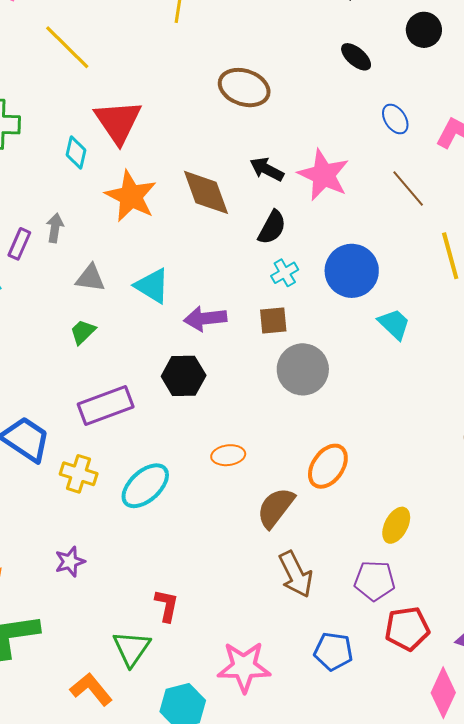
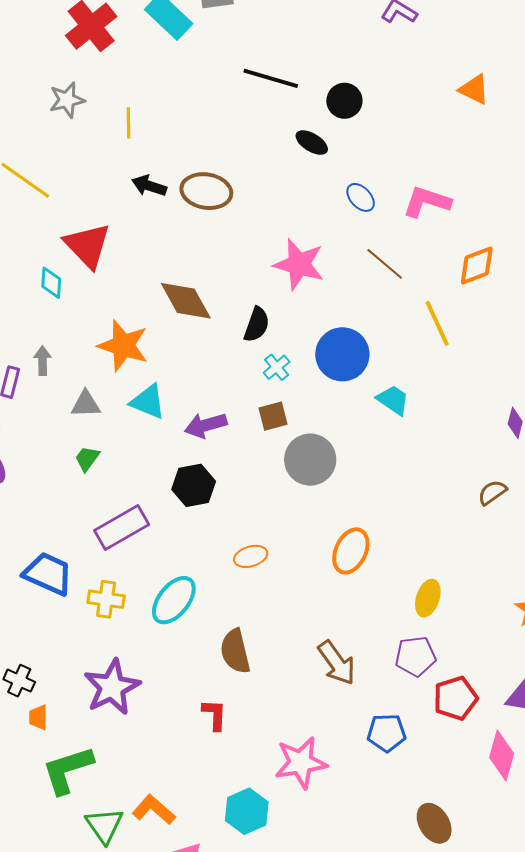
black circle: (424, 30) -> (344, 101), moved
black arrow: (267, 169) -> (149, 186), moved
orange star: (131, 196) -> (123, 346), moved
brown semicircle: (276, 508) -> (235, 651), moved, turned -42
purple star: (70, 562) -> (112, 687), size x1.8
green triangle: (131, 648) -> (104, 825), moved

